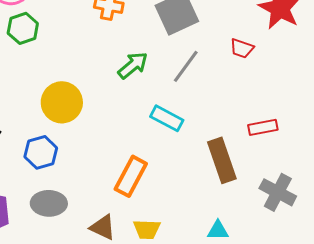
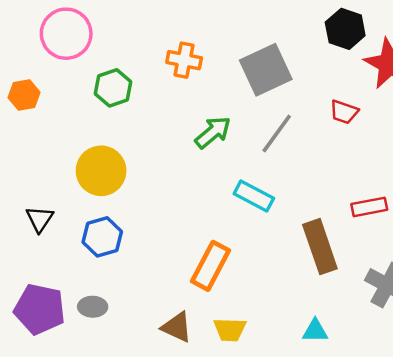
green hexagon: (23, 28) -> (113, 88), moved
yellow circle: (62, 102) -> (101, 171), moved
gray ellipse: (49, 203) -> (93, 307), moved, size x0.7

